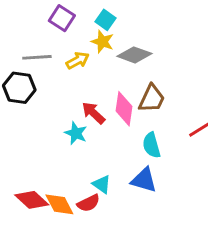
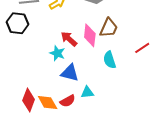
blue triangle: (144, 180) -> (70, 73), moved
cyan triangle: (102, 184) -> (87, 92), moved, turned -40
red diamond: (32, 200) -> (29, 100), turned 70

